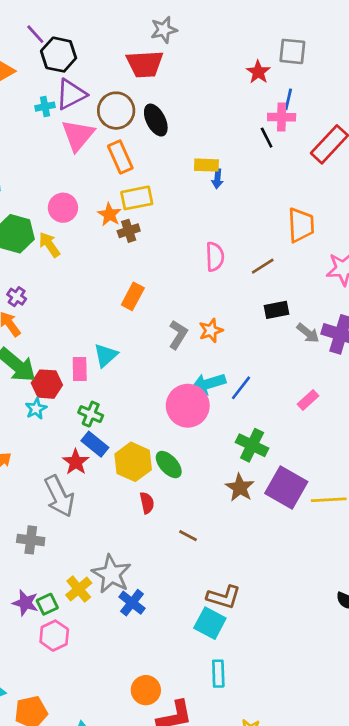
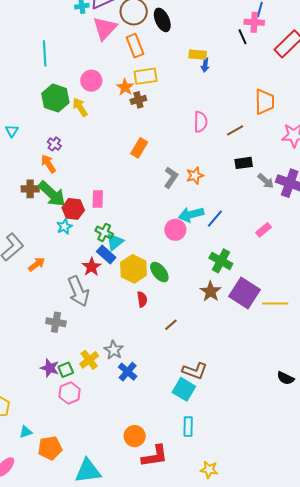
cyan triangle: (106, 355) -> (115, 242), moved
pink circle: (188, 406) -> (175, 230), size x0.7
brown line: (188, 536) -> (171, 325), turned -72
gray star: (111, 574) -> (114, 350), size x0.7

